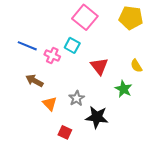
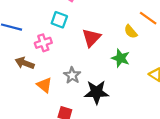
pink cross: (52, 56) -> (43, 43), moved, turned -35
red triangle: (99, 66) -> (91, 38), turned 30

